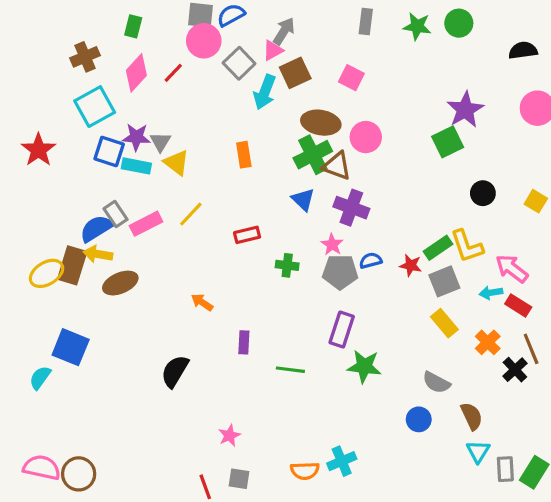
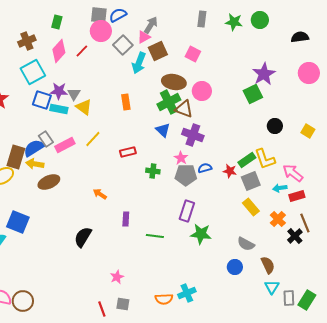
brown rectangle: (72, 265) -> (16, 157), moved
red rectangle: (518, 305) -> (297, 196), turned -49

